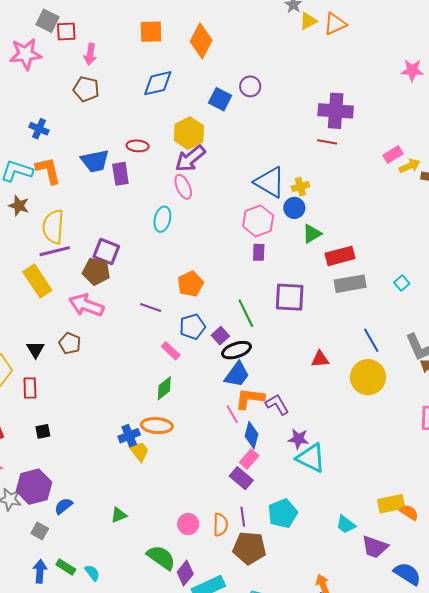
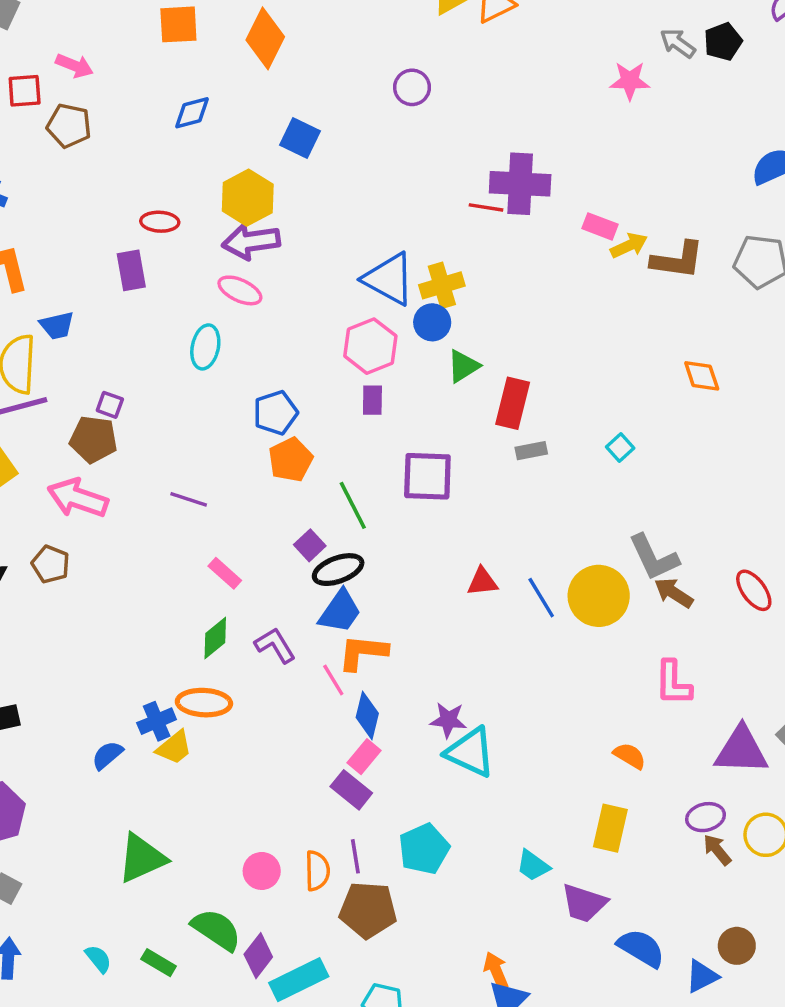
red square: (66, 32) -> (25, 91), moved
pink arrow: (90, 54) -> (74, 66), turned -75
blue diamond: (158, 83) -> (192, 113), size x0.7
purple circle: (250, 86) -> (412, 87), moved
purple cross: (336, 111) -> (520, 184), moved
pink rectangle: (393, 154) -> (600, 226), turned 54
purple arrow: (190, 159) -> (251, 241), turned 32
blue trapezoid: (95, 161) -> (57, 326), moved, size x0.7
pink ellipse: (183, 187) -> (240, 290), turned -40
yellow cross: (300, 187) -> (442, 285), size x1.4
purple square: (106, 252) -> (110, 405), size x0.6
red rectangle: (340, 256) -> (513, 403), turned -60
orange pentagon: (190, 284) -> (291, 460), moved
gray rectangle: (350, 284) -> (531, 451), size x0.6
blue pentagon: (192, 327) -> (275, 413), moved
blue line: (371, 340) -> (541, 598), moved
yellow circle: (368, 377) -> (599, 596), moved
purple L-shape: (277, 404) -> (275, 645), moved
yellow trapezoid: (139, 451) -> (174, 748), turned 90
yellow rectangle: (391, 504) -> (610, 828), turned -64
blue semicircle: (63, 506) -> (107, 755), moved
orange semicircle: (409, 512) -> (630, 756), moved
green triangle: (119, 515) -> (142, 858), size x1.8
green rectangle: (66, 567) -> (159, 963), moved

